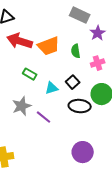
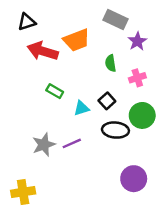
orange trapezoid: (49, 46) -> (77, 40), moved
gray star: (22, 106) -> (44, 145), moved
purple line: (44, 117) -> (72, 143), turned -63
purple circle: (83, 152) -> (134, 179), moved

